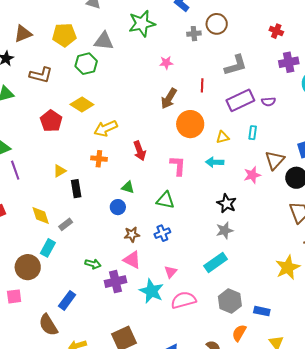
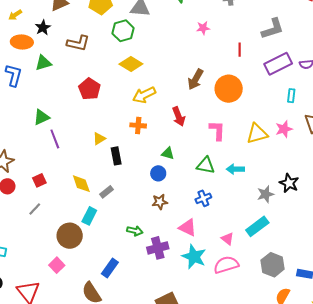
brown arrow: (169, 99) -> (195, 79), moved
yellow diamond: (82, 104) -> (131, 64), moved
yellow triangle: (223, 137) -> (257, 134), moved, size x1.6
cyan arrow: (215, 162) -> (235, 169), moved
pink star: (252, 175) -> (284, 129), moved
black star: (227, 203) -> (289, 183), moved
brown star: (132, 235) -> (160, 202), moved
pink triangle: (132, 260) -> (188, 228), moved
pink triangle: (171, 272) -> (228, 239), moved, turned -32
pink square: (14, 296) -> (57, 265), turned -35

